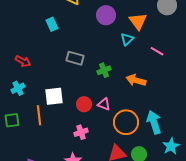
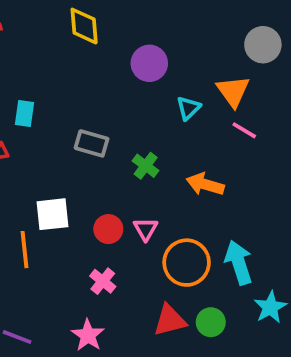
orange triangle: (138, 21) -> (233, 91), moved
cyan rectangle: (52, 24) -> (25, 114), moved, turned 32
green cross: (104, 70) -> (146, 166), turned -32
pink triangle: (104, 104) -> (146, 229), turned 40
pink cross: (81, 132) -> (103, 281), turned -32

